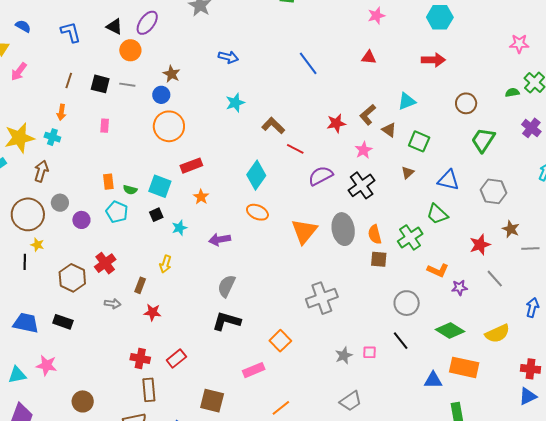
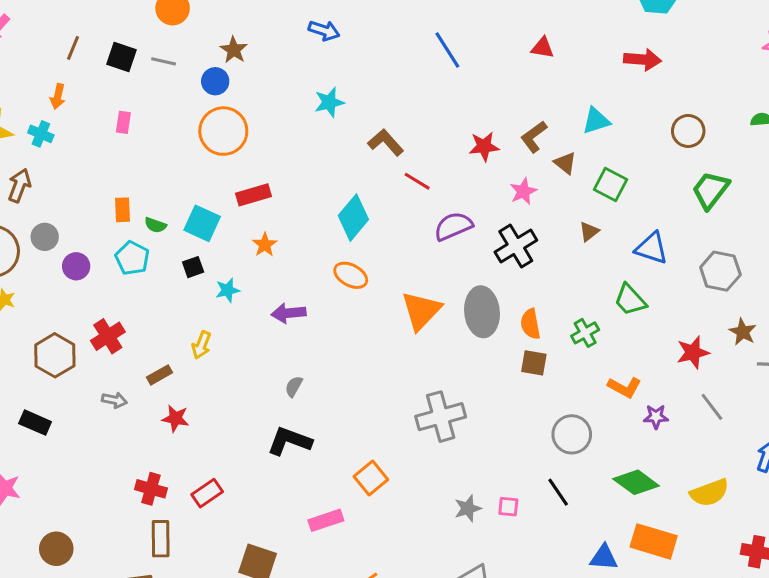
green cross: (410, 238) -> (585, 333), size x0.7
brown rectangle: (140, 285) -> (160, 375), turned 35
gray semicircle: (226, 286) -> (294, 386), size x0.6

